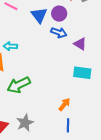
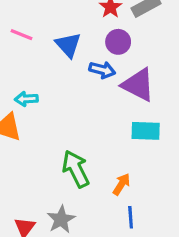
purple circle: (59, 14) -> (118, 42), moved
purple triangle: (80, 44) -> (138, 85), size x1.6
green arrow: (19, 85) -> (76, 169), moved, turned 95

